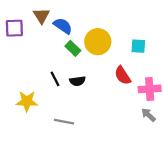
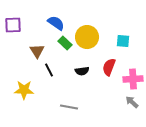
brown triangle: (41, 16) -> (37, 51), moved
red semicircle: (123, 75) -> (109, 67), turned 54
black semicircle: (77, 81) -> (82, 71), moved
gray line: (64, 122) -> (69, 107), moved

